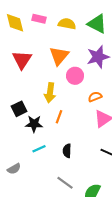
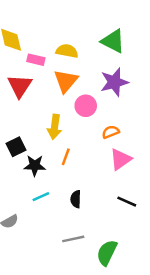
pink rectangle: (39, 19) -> (36, 60), moved
yellow semicircle: (67, 24) -> (67, 51), moved
gray line: (65, 183) -> (73, 239), turned -48

